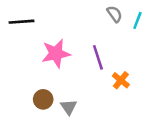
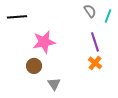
purple line: (98, 57) -> (95, 42), moved
brown circle: (43, 99) -> (34, 66), moved

